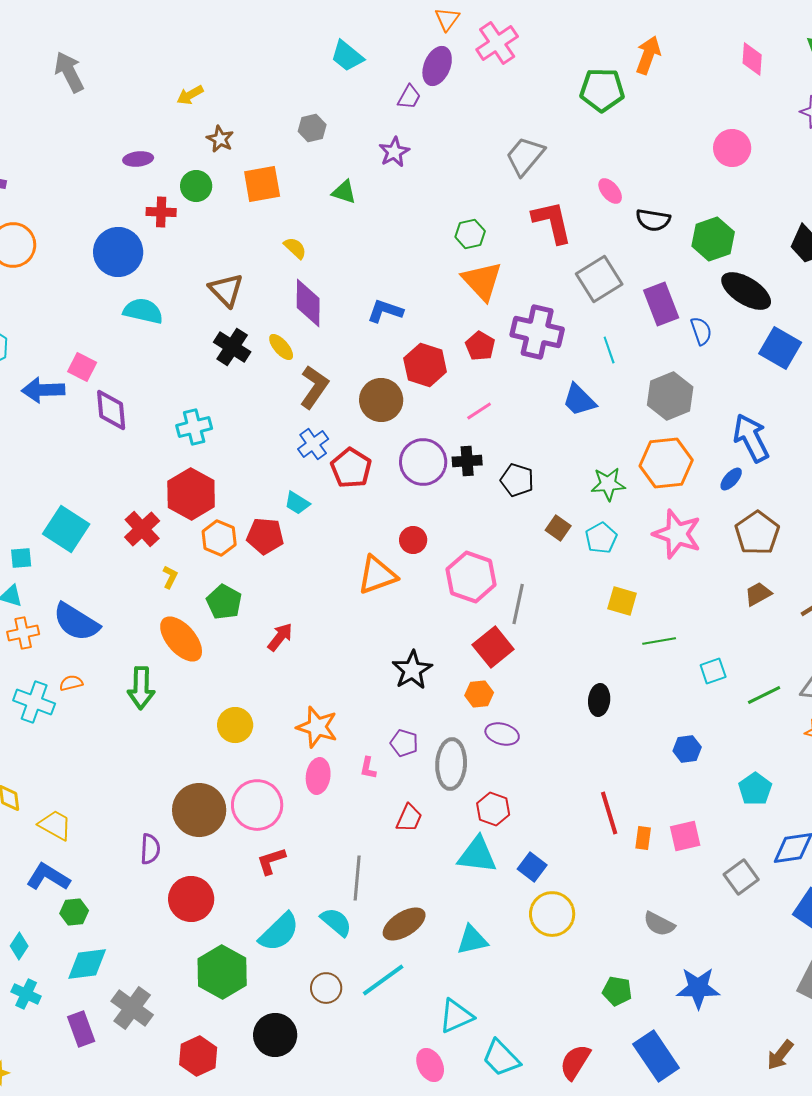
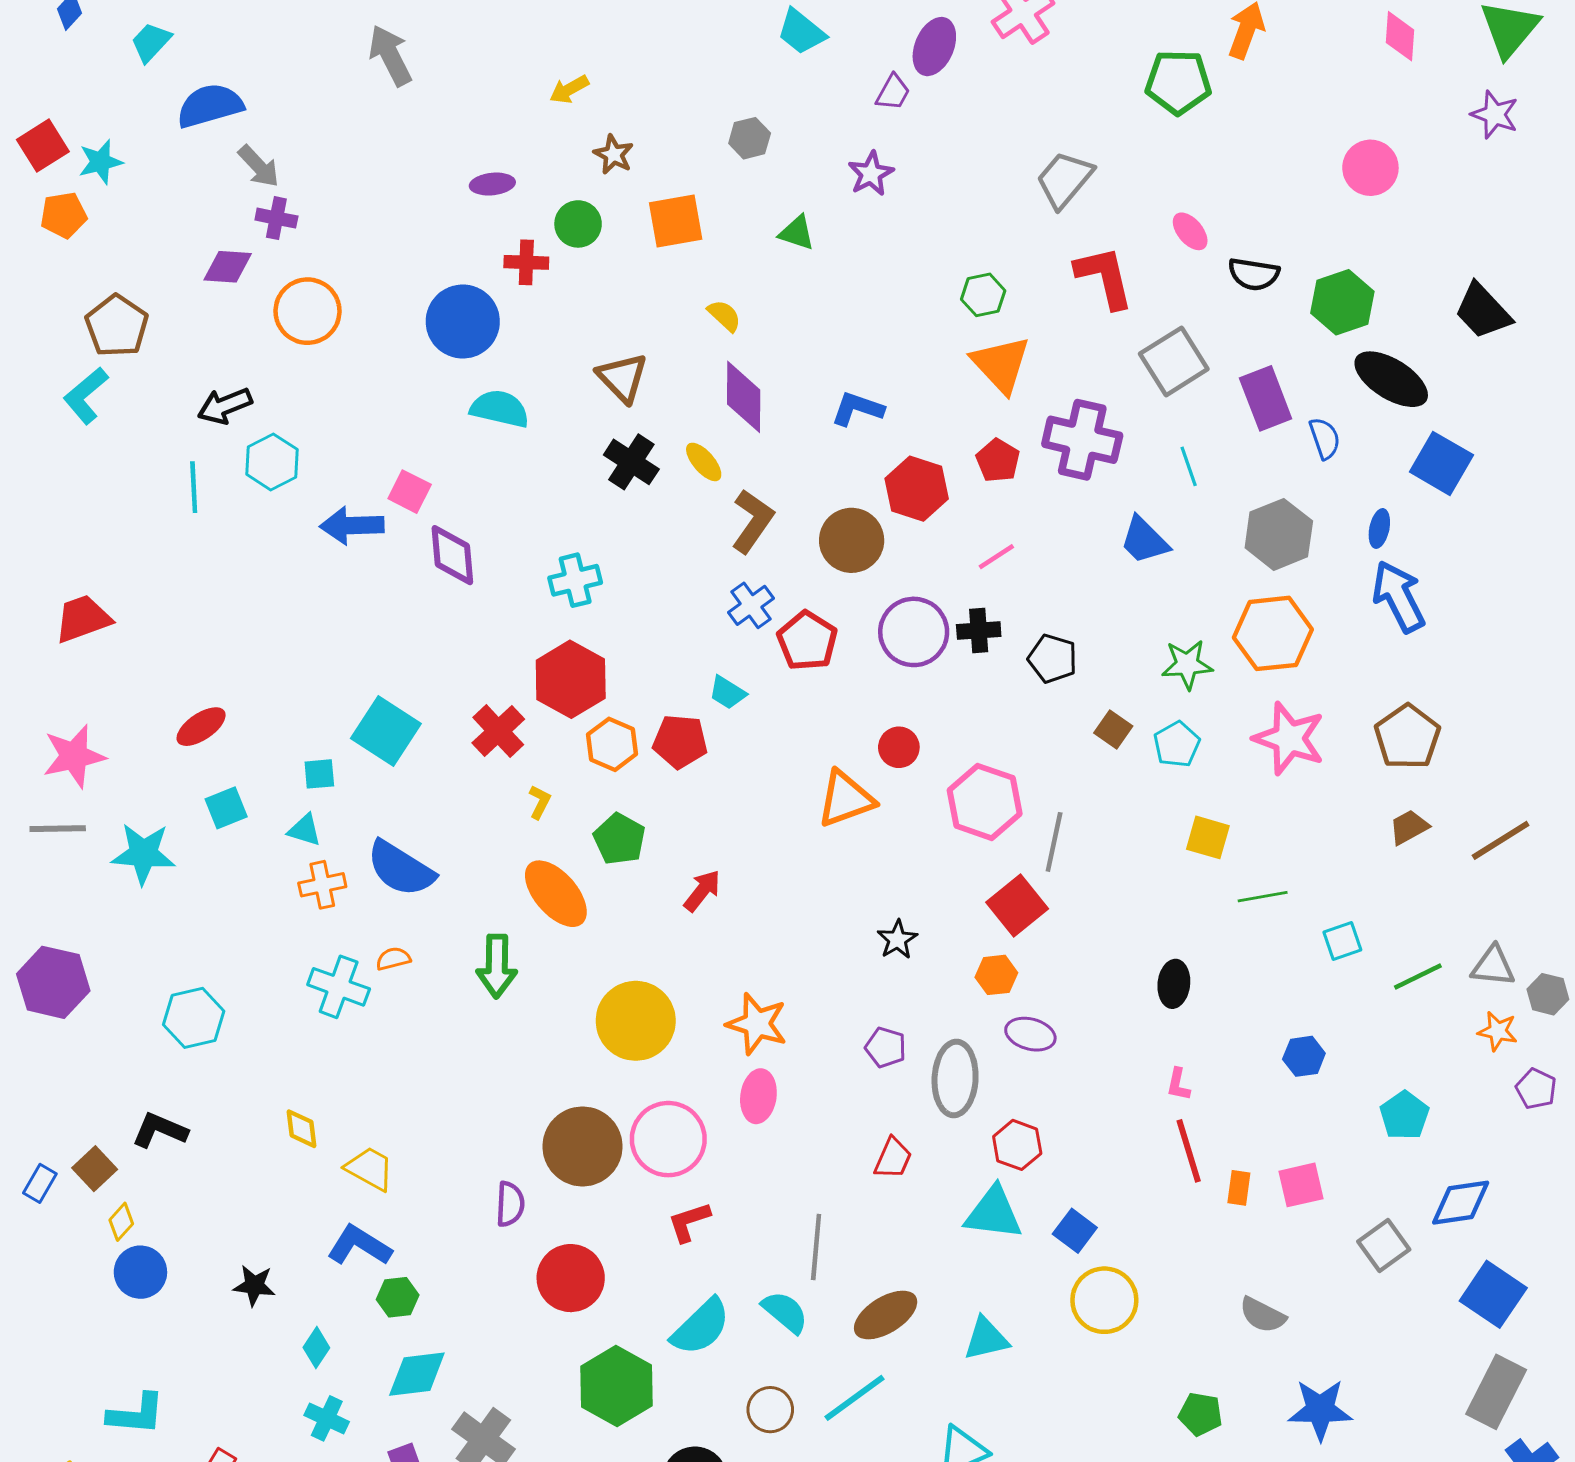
blue ellipse: (731, 479) -> (1379, 528), moved, turned -30
black star: (412, 670) -> (897, 939), size x0.7
yellow circle: (235, 725) -> (636, 1021), size x1.5
pink L-shape: (368, 768) -> (1178, 1084), moved

